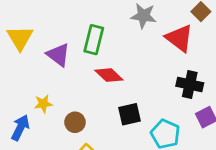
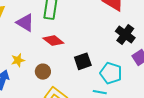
red diamond: (109, 75) -> (53, 41), moved
black cross: (190, 84) -> (125, 34), turned 30

